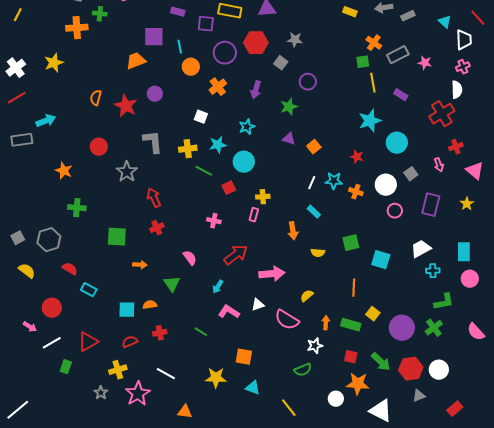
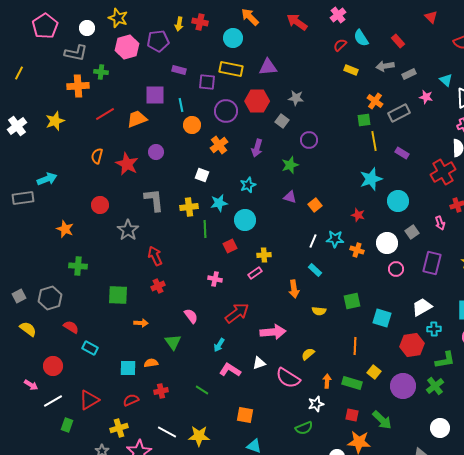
pink star: (425, 63) -> (426, 97), moved
red line: (17, 98) -> (105, 114), moved
green line: (204, 171) -> (205, 229), turned 60
pink rectangle: (254, 215) -> (255, 273), turned 40
red hexagon: (411, 369) -> (412, 345), moved
yellow star: (216, 378) -> (199, 436), moved

